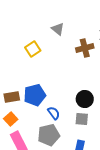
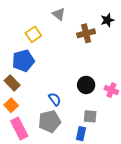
blue pentagon: (35, 95) -> (23, 61), moved
brown rectangle: (12, 97) -> (12, 83), turned 56
gray square: (82, 119) -> (90, 116), moved

